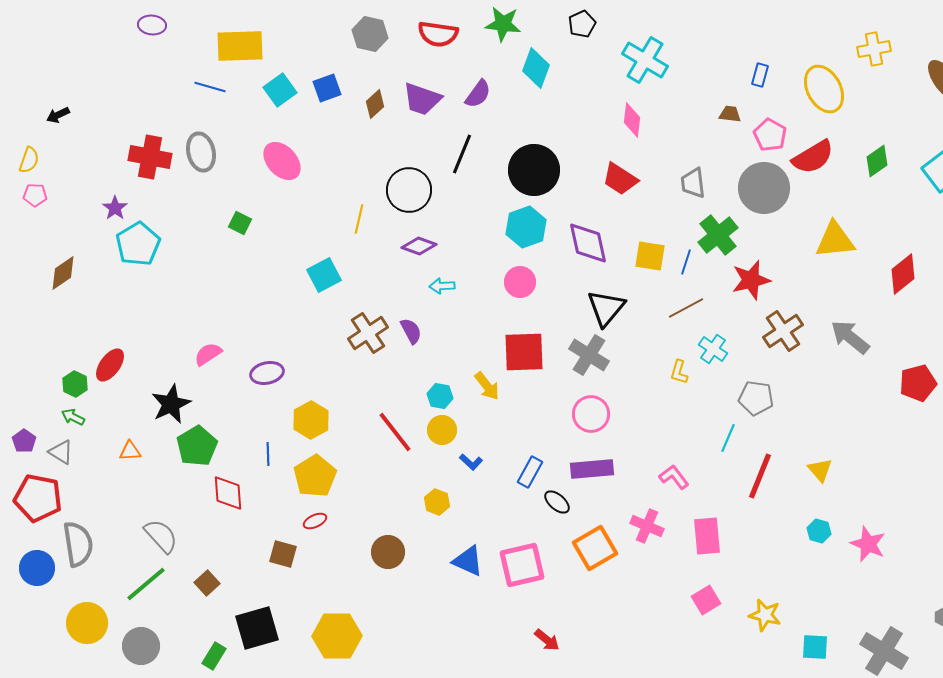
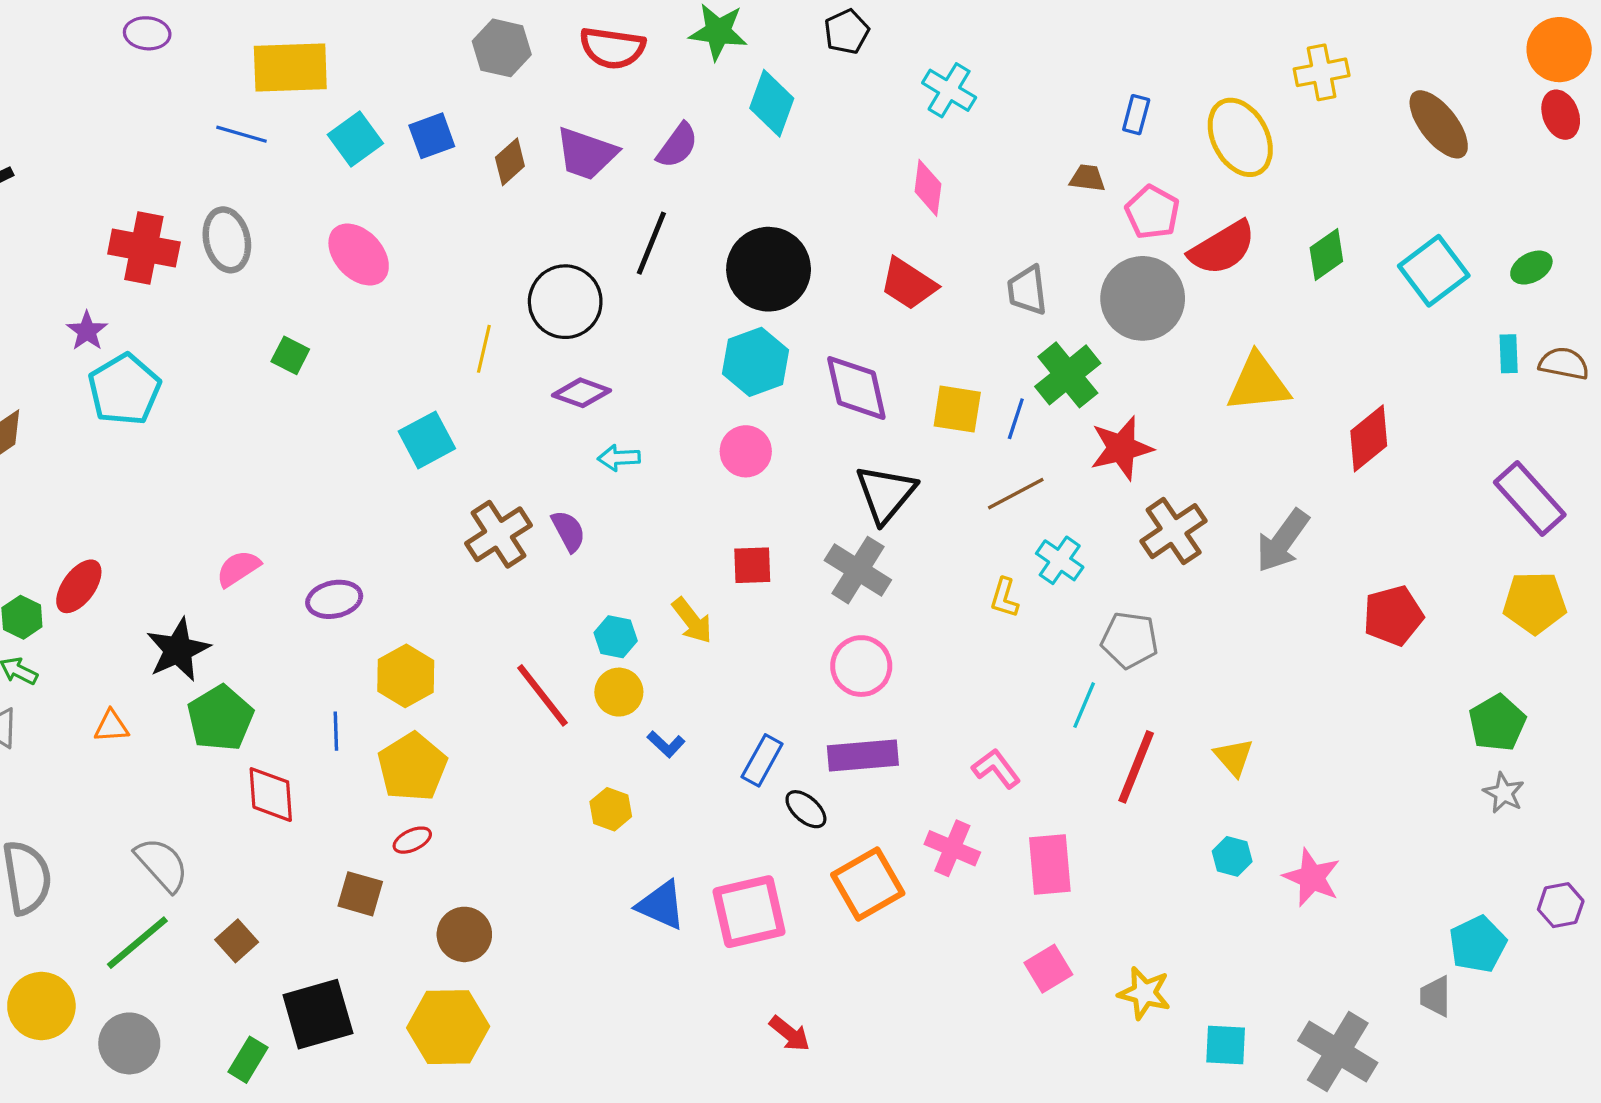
cyan cross: (645, 60) -> (949, 90), size x0.7
gray arrow: (850, 337) -> (1283, 541), turned -93
red square: (524, 352) -> (752, 565), size x0.6
brown circle: (388, 552) -> (464, 934), moved

